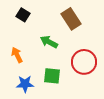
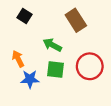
green square: (52, 76) -> (56, 69), moved
blue star: (25, 84) -> (30, 79), moved

